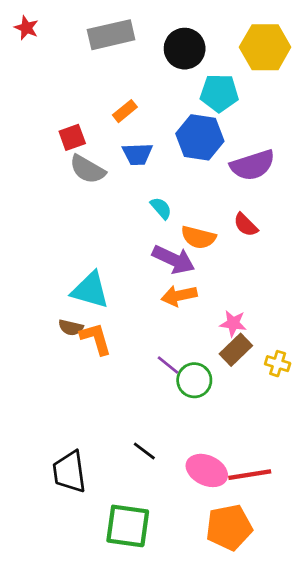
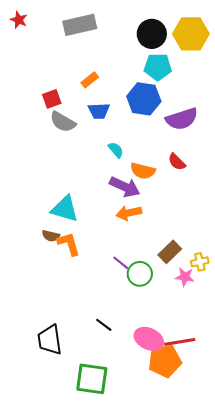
black circle: (185, 49) -> (152, 34), moved
pink star: (233, 323) -> (185, 277), moved
yellow cross: (278, 364) -> (200, 262), turned -30
orange pentagon: (229, 527) -> (165, 361), moved

